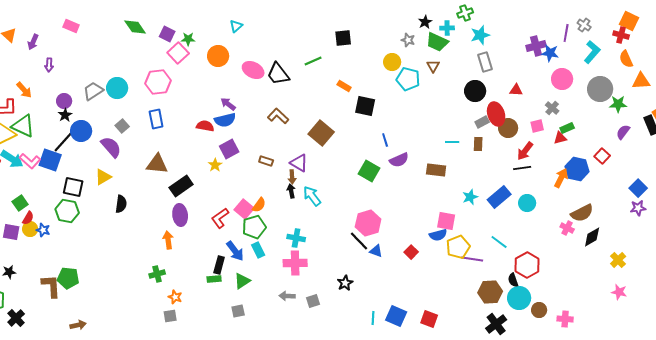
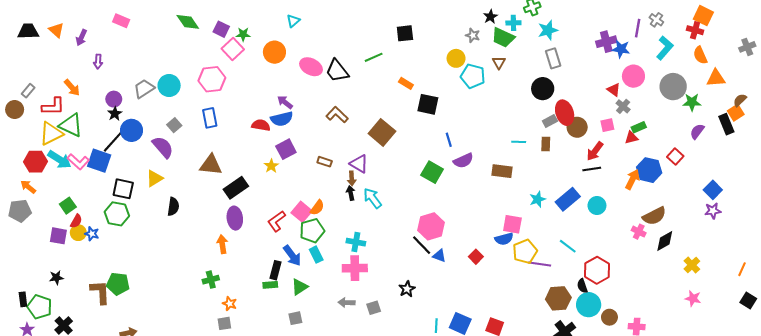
red triangle: (516, 90) -> (614, 90), moved, turned 32

